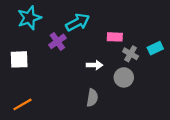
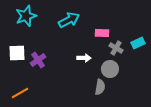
purple cross: (57, 41) -> (38, 60), moved
gray semicircle: (92, 98) -> (100, 87), moved

